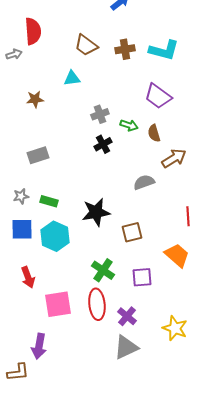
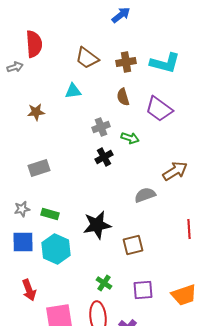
brown semicircle: (154, 133) -> (123, 97), moved
orange trapezoid: (177, 255) -> (184, 295), moved, turned 120
green cross: (103, 270) -> (104, 283), size x0.7

